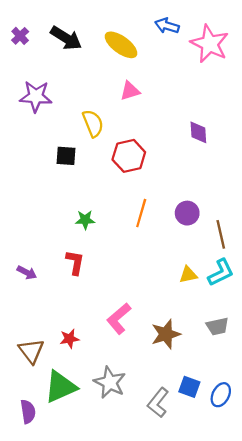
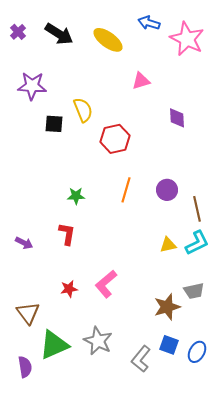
pink triangle: (130, 91) -> (141, 81), moved
black square: (66, 156) -> (54, 124), moved
brown star: (166, 334) -> (167, 307), moved
red star: (69, 339) -> (69, 289), moved

